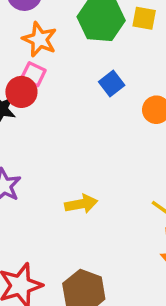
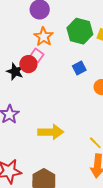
yellow arrow: (81, 204) -> (51, 132), size x1.4

